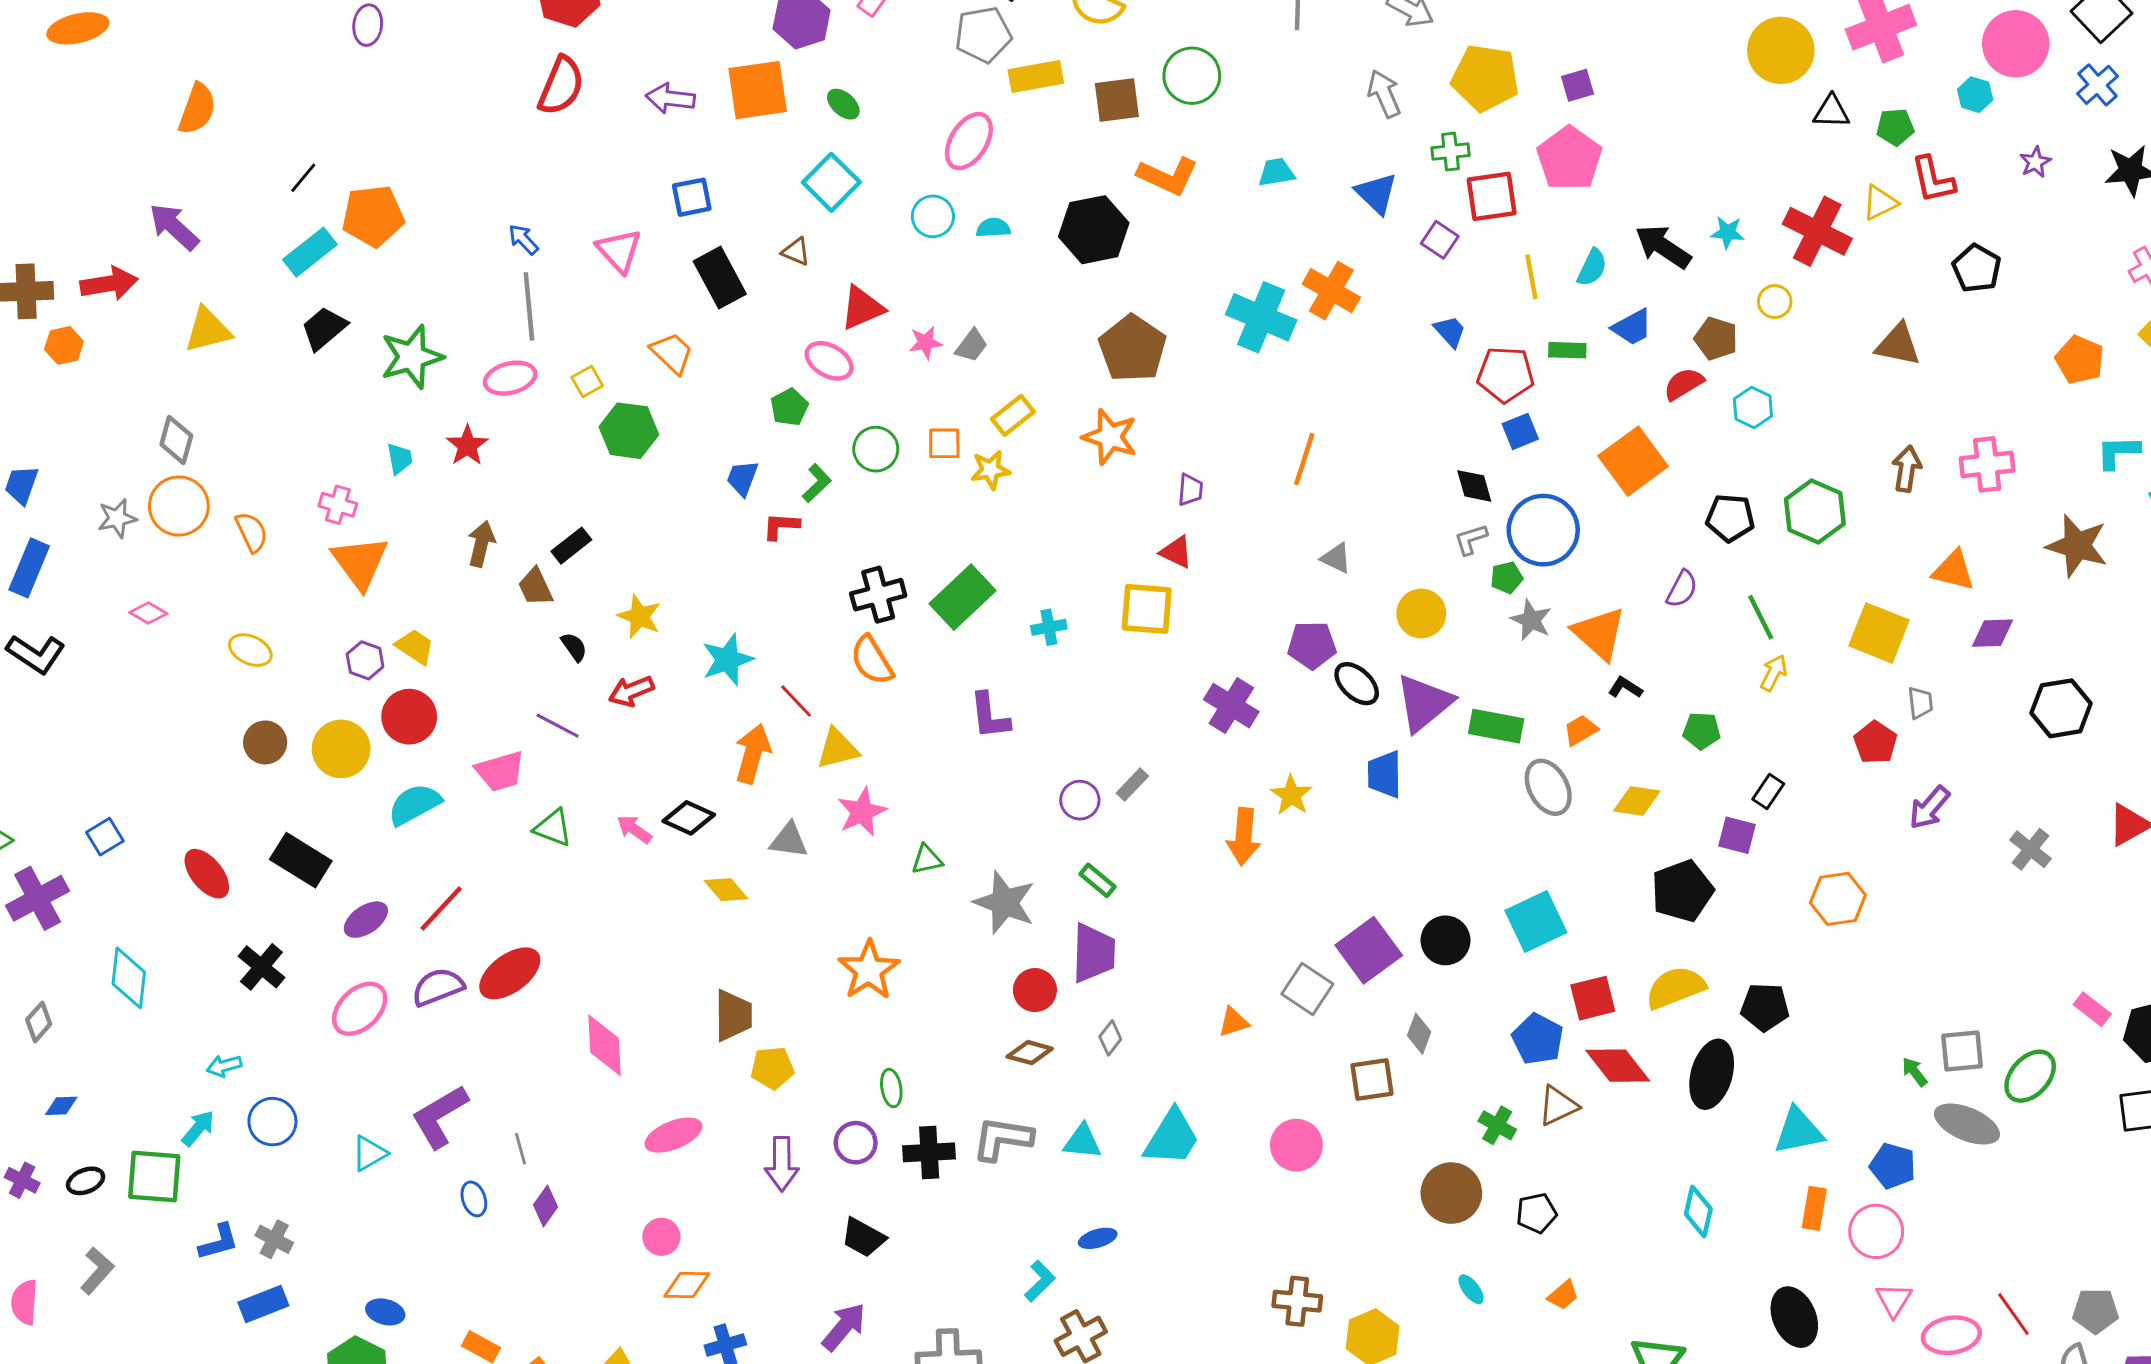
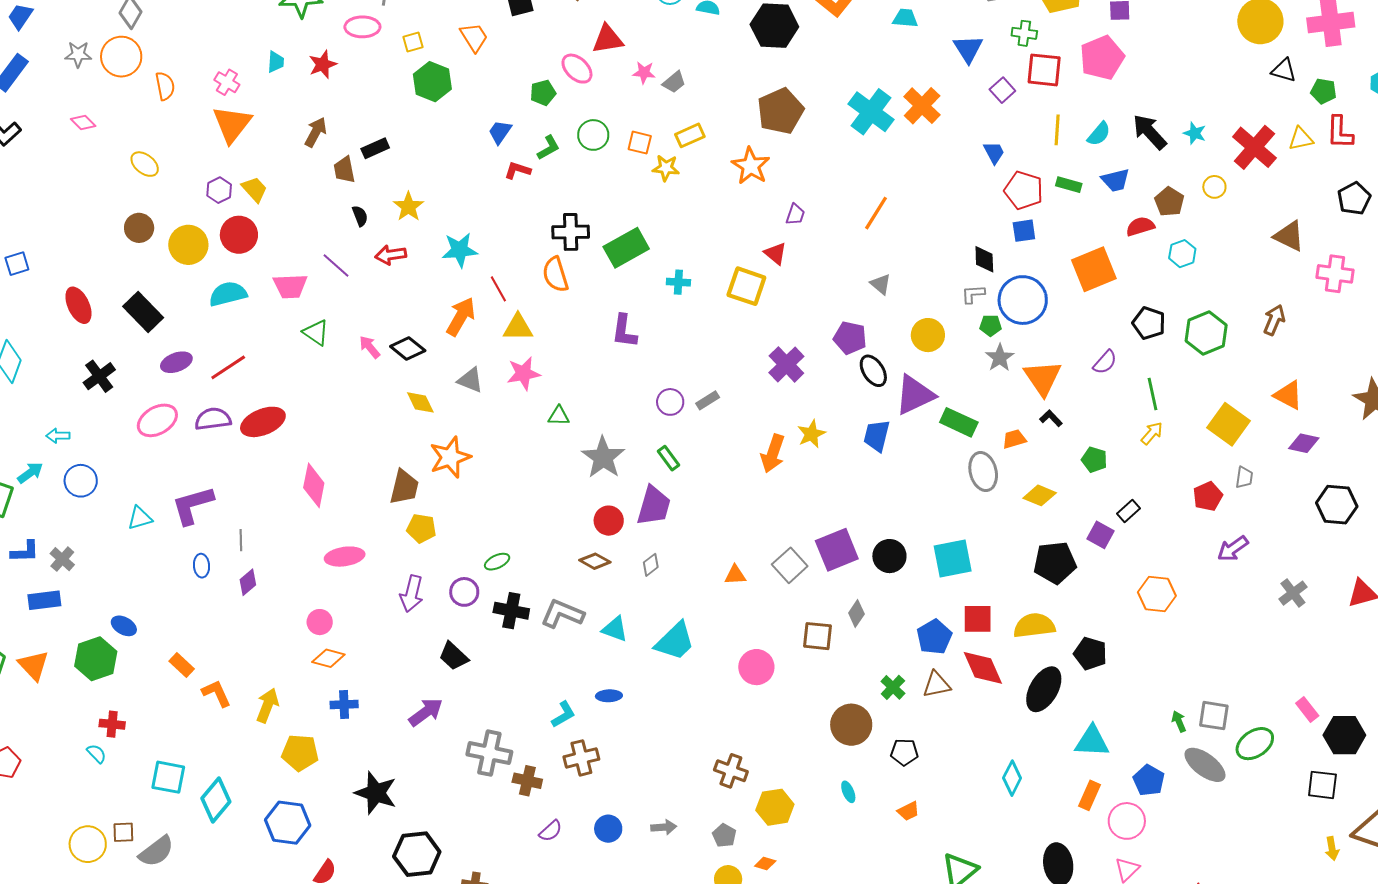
pink cross: (1987, 464) -> (1335, 274), moved
orange star: (869, 970) -> (450, 457), moved
green ellipse: (891, 1088) -> (497, 562), turned 60

